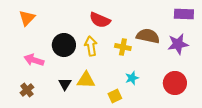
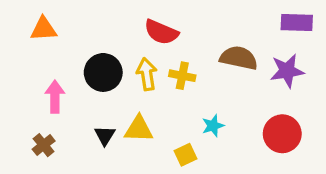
orange triangle: (27, 18) -> (44, 29), turned 42
yellow cross: (123, 47) -> (182, 76), moved
pink arrow: (34, 60) -> (55, 97), turned 72

